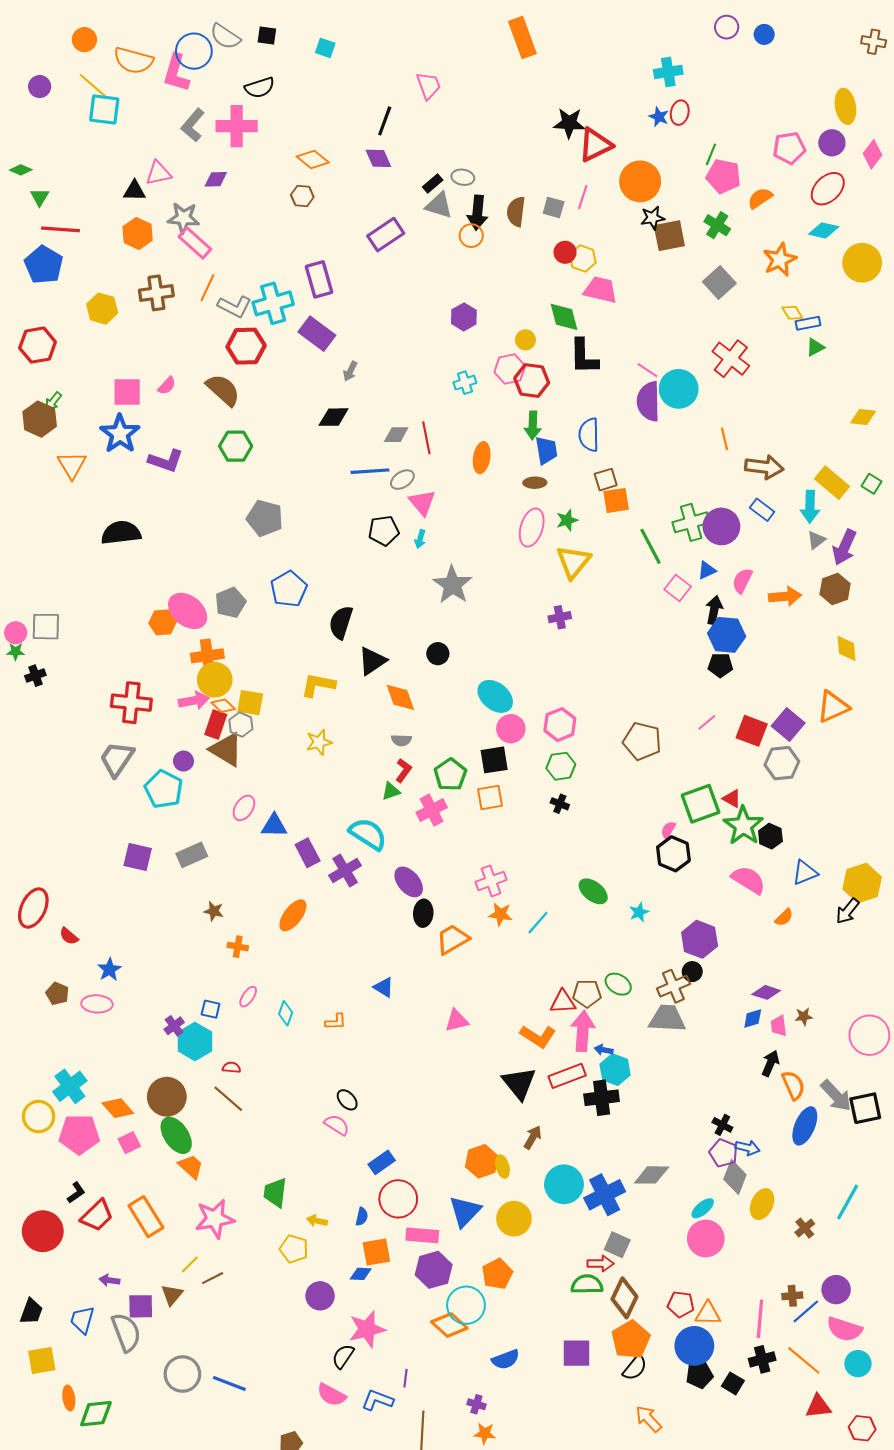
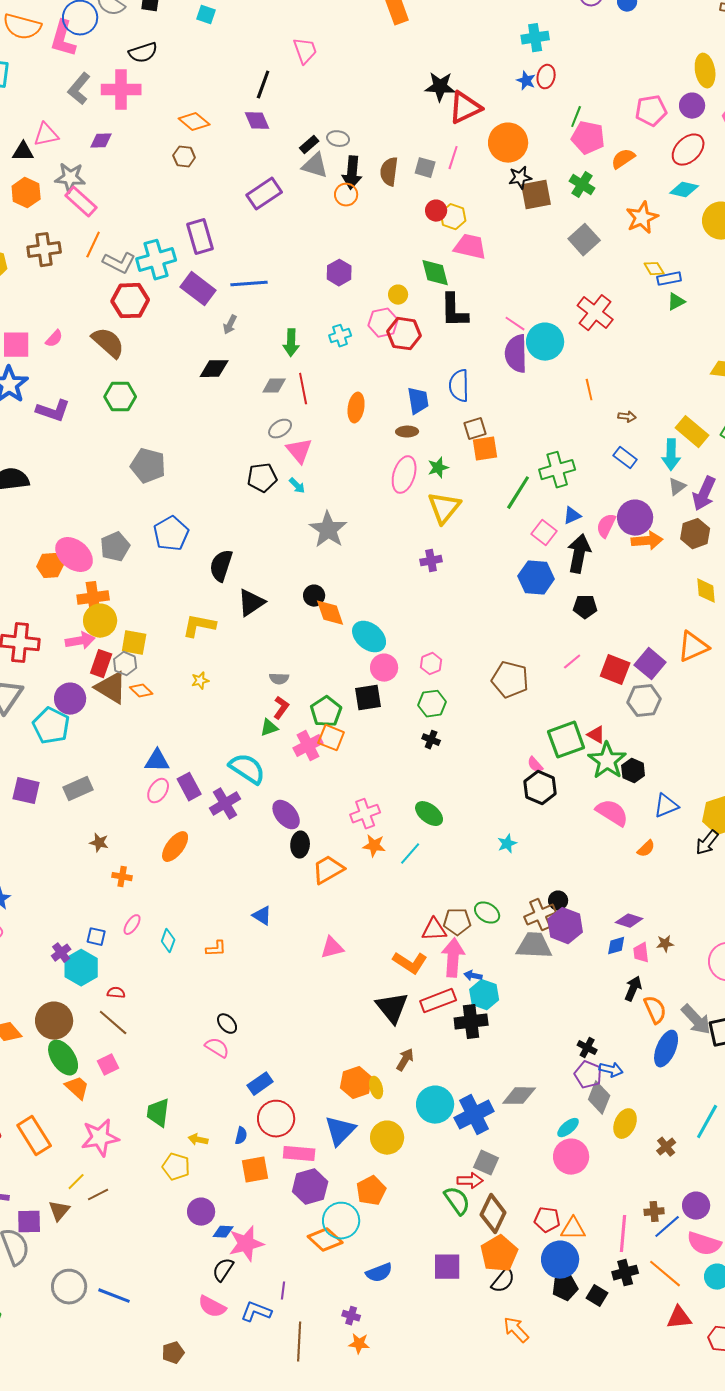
green arrow: (533, 425) -> (291, 343), moved
brown arrow: (764, 467) -> (627, 417), size x0.5
blue line: (370, 471) -> (249, 284), moved
purple circle: (721, 526) -> (635, 518), moved
cyan arrow: (420, 539) -> (297, 486), turned -60
green line: (651, 546) -> (518, 493), turned 60
black arrow: (714, 610) -> (579, 554), size x1.4
blue hexagon: (727, 635) -> (536, 578), moved
orange diamond: (400, 697) -> (330, 613), moved
orange diamond: (223, 706) -> (141, 691), moved
pink hexagon: (560, 725) -> (431, 664), size x0.7
yellow star: (319, 742) -> (200, 681), size x0.7
purple circle: (183, 761) -> (70, 699), size x1.6
orange square: (490, 798) -> (331, 738), moved, turned 32
pink ellipse: (244, 808) -> (158, 791), moved
pink semicircle: (668, 830) -> (535, 765), turned -72
green ellipse: (593, 891) -> (429, 814), moved
purple hexagon: (700, 939) -> (565, 926), moved
pink square: (129, 1143) -> (108, 1065), moved
blue diamond: (361, 1274) -> (223, 1232), moved
green semicircle: (587, 1284) -> (457, 1201), turned 56

